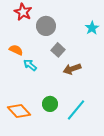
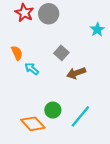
gray circle: (46, 26) -> (49, 14), moved
orange semicircle: (16, 50) -> (17, 53), turned 40
orange diamond: (19, 111) -> (33, 124), moved

